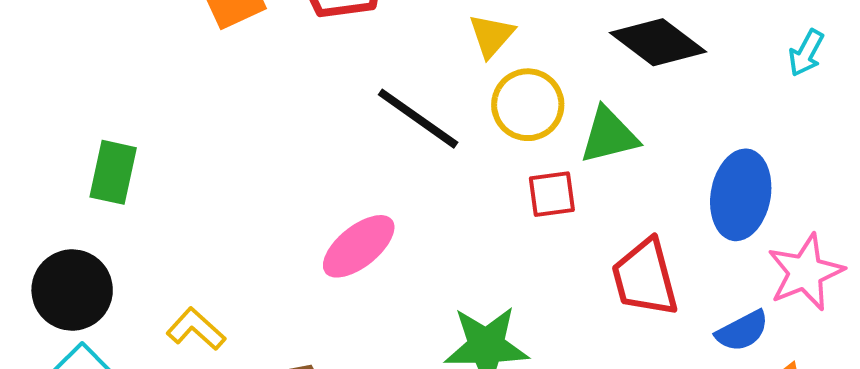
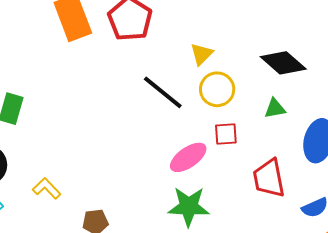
green triangle: (609, 135) -> (275, 108), moved, size x0.7
pink ellipse: (359, 246) -> (188, 157), moved

